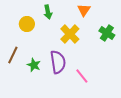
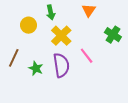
yellow cross: (70, 34) -> (61, 36), moved
pink line: (82, 76) -> (87, 56), moved

